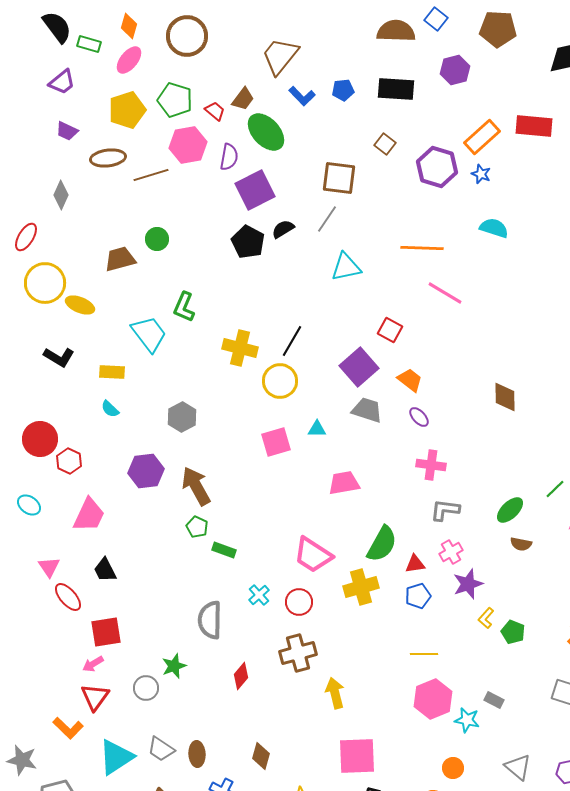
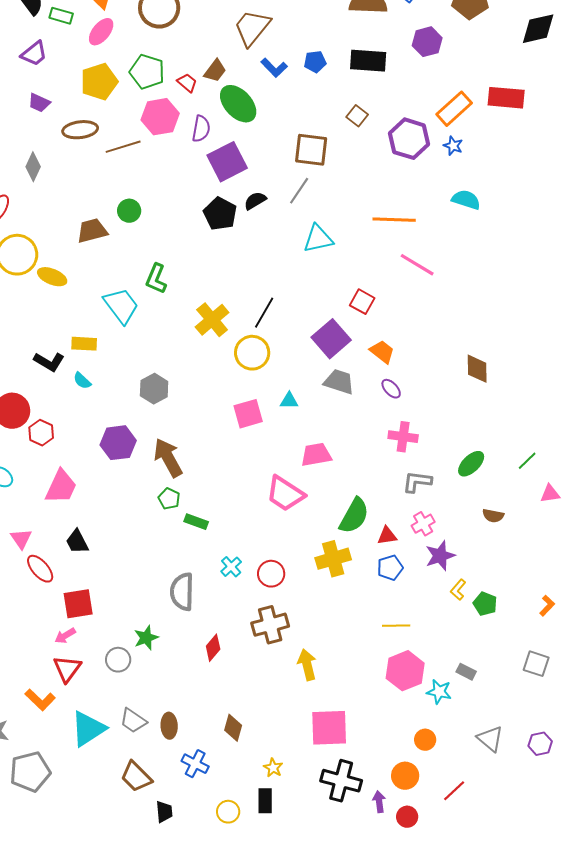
yellow cross: (240, 348) -> (212, 320), turned 36
black L-shape: (59, 357) -> (49, 362), moved
green ellipse: (510, 510) -> (471, 464), moved
pink trapezoid: (313, 555) -> (285, 494), moved

